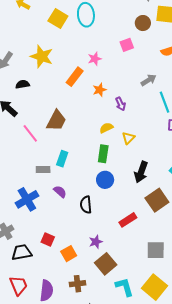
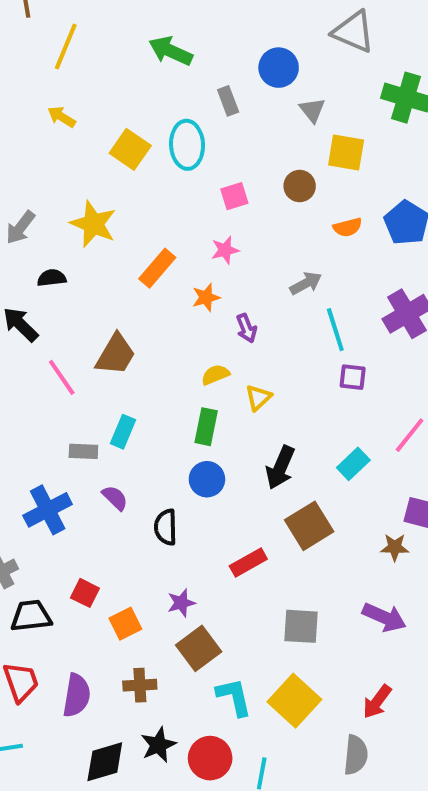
brown circle: (143, 23) -> (300, 186), moved
pink square: (127, 45) -> (234, 196), moved
pink star: (95, 59) -> (225, 250), moved

